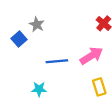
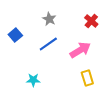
gray star: (37, 25) -> (49, 19), moved
blue line: (57, 61) -> (48, 44), moved, turned -30

